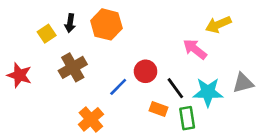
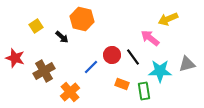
black arrow: (70, 23) -> (62, 37), moved, turned -56
brown cross: (73, 67) -> (44, 71), moved
black line: (175, 88) -> (133, 57), moved

